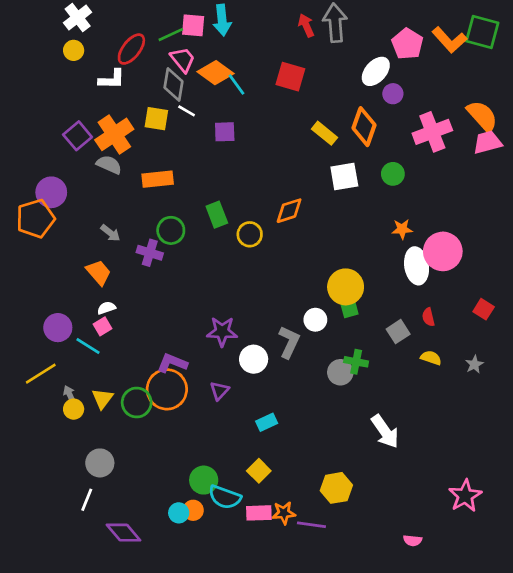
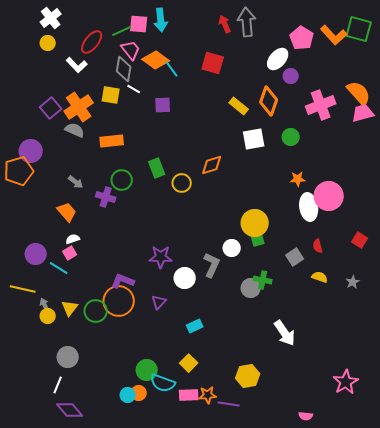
white L-shape: (112, 79) -> (77, 65), turned 45
yellow line: (41, 374) -> (23, 289), turned 45
purple diamond: (124, 533) -> (70, 410), moved

